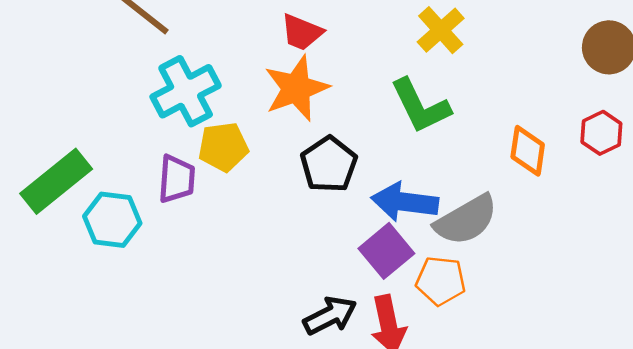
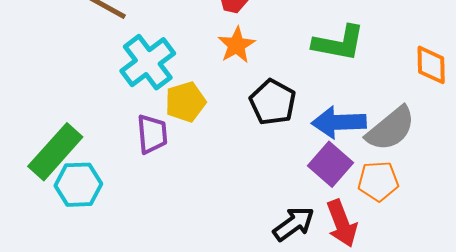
orange star: (296, 88) -> (237, 45), size x0.7
green L-shape: (420, 106) -> (339, 43), turned -44
cyan hexagon: (112, 220) -> (78, 185), moved

